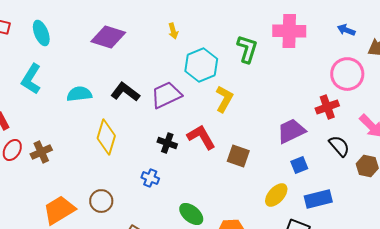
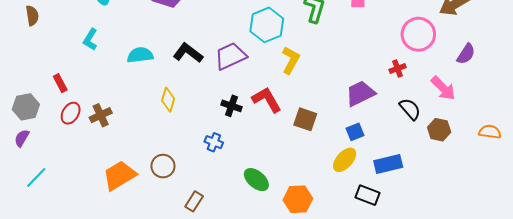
cyan L-shape: (31, 79) -> (90, 39), size x0.7
red cross: (327, 107) -> (398, 68), size x0.7
yellow diamond: (106, 137) -> (168, 100), size x0.7
blue square: (299, 165) -> (355, 132), moved

